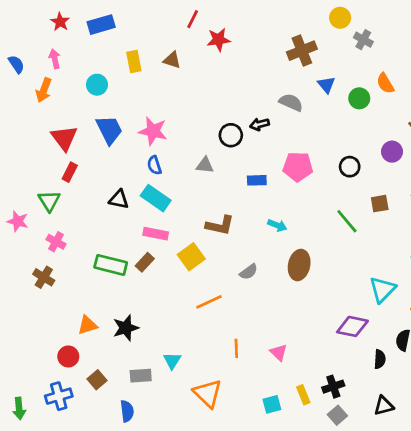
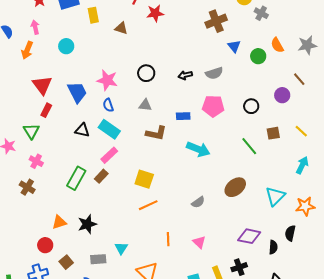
yellow rectangle: (134, 61) -> (93, 15), moved
gray semicircle: (291, 102) -> (214, 73), moved, turned 138
blue trapezoid: (109, 130) -> (77, 92), moved
black circle: (231, 135) -> (146, 73), moved
brown L-shape: (220, 225) -> (156, 133), moved
cyan arrow: (277, 225) -> (198, 149), size x1.6
pink rectangle: (156, 234) -> (109, 155), turned -54
yellow square: (191, 257) -> (144, 179), moved, turned -36
green rectangle: (111, 265) -> (76, 178), turned -75
brown ellipse: (299, 265) -> (235, 187), moved, turned 40
gray semicircle: (249, 272) -> (198, 202), moved
purple diamond: (352, 326) -> (249, 236), moved

